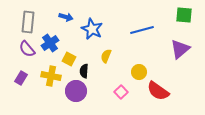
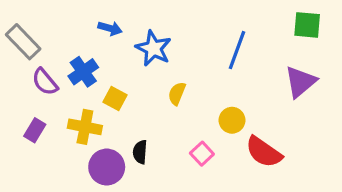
gray rectangle: (28, 22) -> (23, 42), moved, turned -50
blue line: (142, 30) -> (237, 50), turned -55
black semicircle: (84, 71) -> (140, 152), moved
purple circle: (76, 91) -> (107, 167), moved

